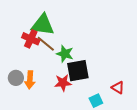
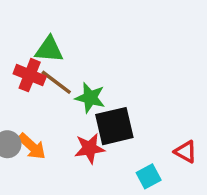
green triangle: (43, 25) -> (49, 50), size x0.7
orange arrow: (30, 80) -> (32, 146), turned -48

